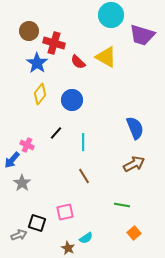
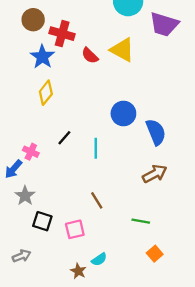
blue circle: (72, 100) -> (123, 113), moved
brown line: (84, 176) -> (97, 200), moved
black square: (37, 223) -> (42, 221), moved

